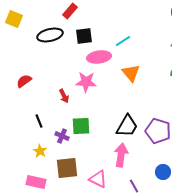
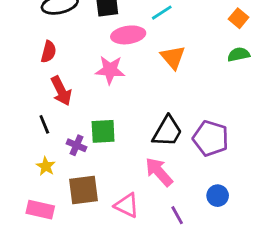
red semicircle: (24, 81) -> (49, 52), moved, turned 140
red arrow: (64, 96) -> (61, 91), moved, size x1.5
pink arrow: (121, 155) -> (159, 172), turned -50

